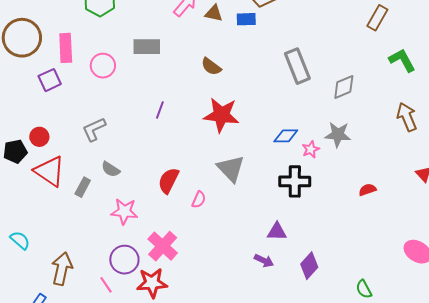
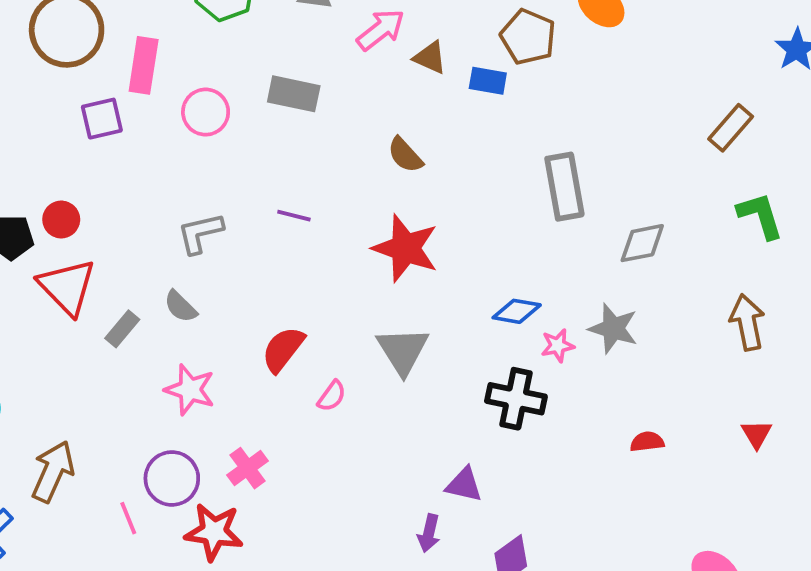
purple line: (160, 110) -> (294, 216), turned 72
gray L-shape: (94, 129) -> (200, 233), moved
pink cross: (163, 246) -> (248, 468), size x0.7
purple arrow: (264, 261) -> (429, 533), turned 66

